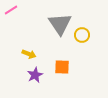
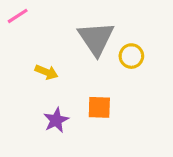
yellow arrow: (29, 54) -> (46, 72), moved

